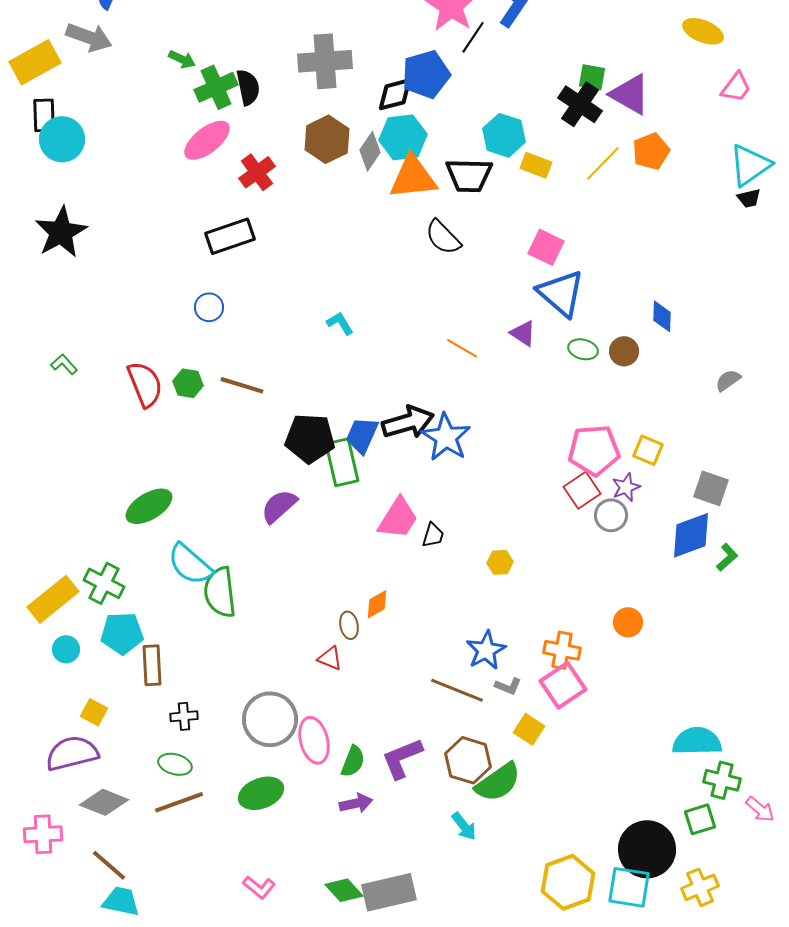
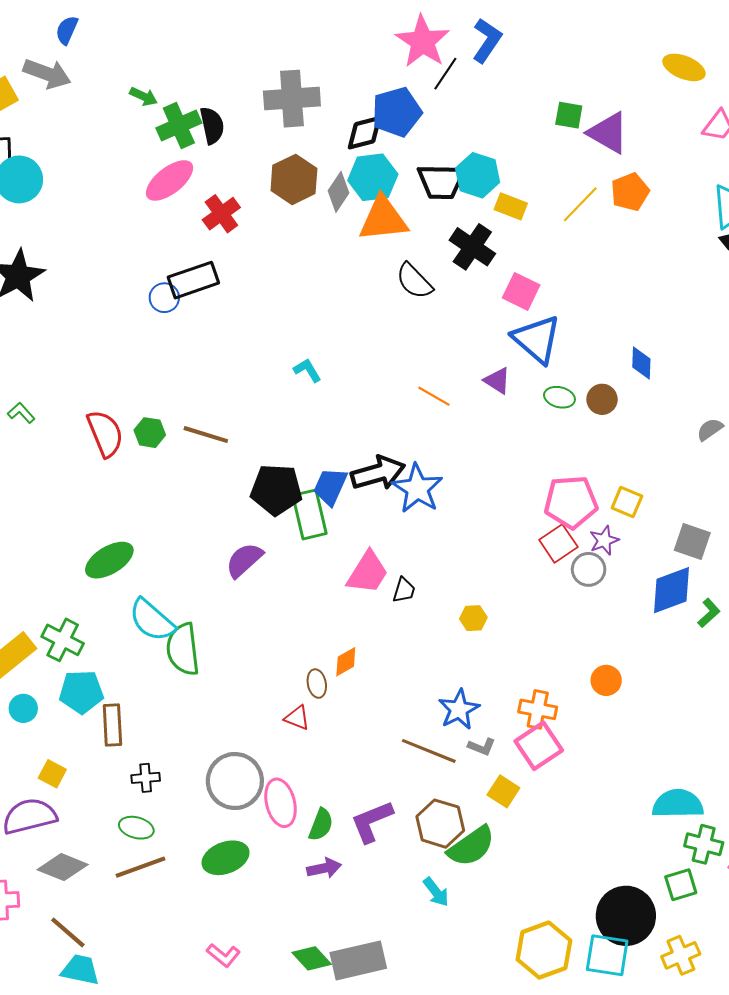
black cross: (580, 104) -> (472, 247), moved
black trapezoid: (469, 175) -> (441, 182), moved
blue circle: (209, 307) -> (164, 298), moved

